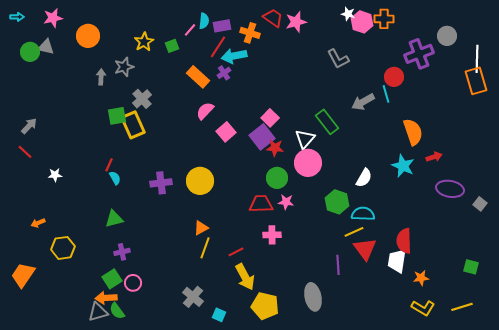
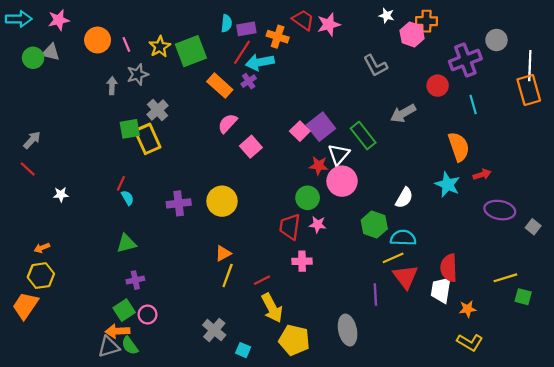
cyan arrow: (17, 17) -> (19, 19), size x1.6
pink hexagon: (362, 22) -> (412, 34), moved
pink line: (190, 30) -> (126, 44), moved, turned -64
green square: (172, 46) -> (191, 51), size x2.0
cyan line: (386, 94) -> (473, 104), moved
purple square: (262, 137) -> (321, 127), moved
red star: (275, 148) -> (319, 166), moved
red trapezoid: (261, 204) -> (290, 227), turned -80
yellow hexagon: (63, 248) -> (41, 276), moved
yellow line: (462, 307) -> (505, 278), moved

